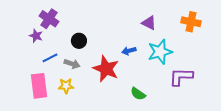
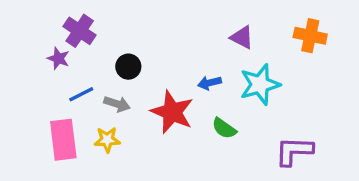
purple L-shape: (181, 77) -> (294, 151), moved
green semicircle: (138, 94) -> (224, 128), moved

